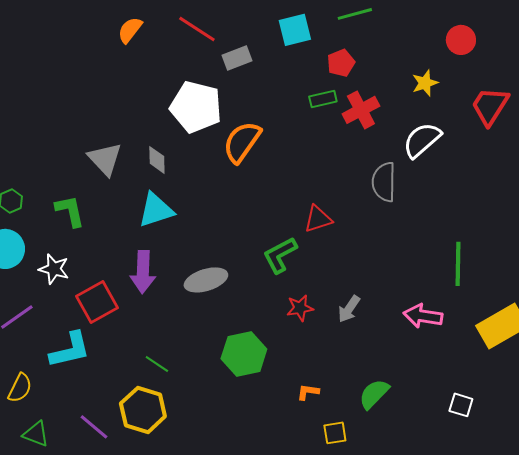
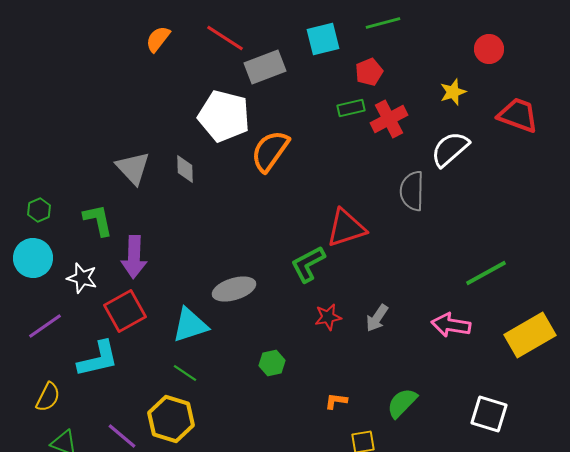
gray rectangle: (237, 58) -> (265, 67), size x1.4
red trapezoid: (490, 106) -> (518, 115), turned 78
cyan triangle: (156, 210) -> (190, 325), moved
red triangle: (318, 219) -> (346, 228), size x1.4
green line: (458, 264) -> (486, 273), turned 60
purple arrow: (143, 272) -> (134, 257), moved
green hexagon: (244, 354) -> (272, 363), size x0.6
white square: (461, 405) -> (489, 414), size x1.5

